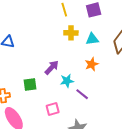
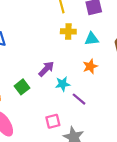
green square: (30, 84) -> (22, 87), turned -32
pink square: (53, 109) -> (53, 121), moved

